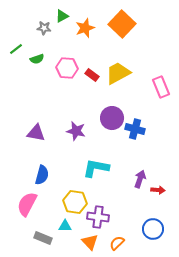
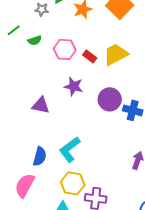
purple star: (76, 131) -> (74, 86), moved
purple triangle: (36, 133) -> (41, 105), moved
cyan L-shape: (96, 168) -> (70, 149), moved, turned -48

